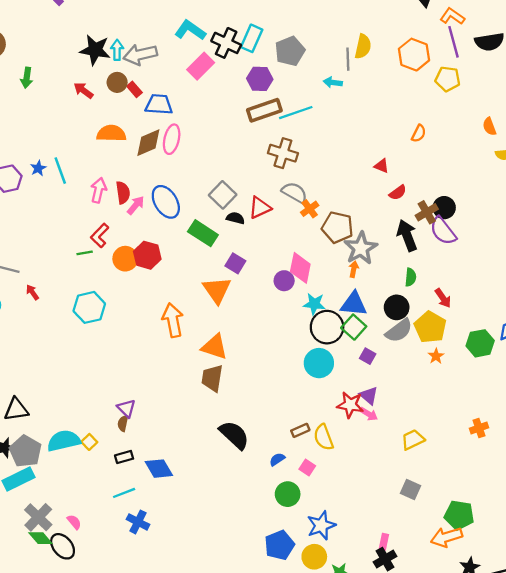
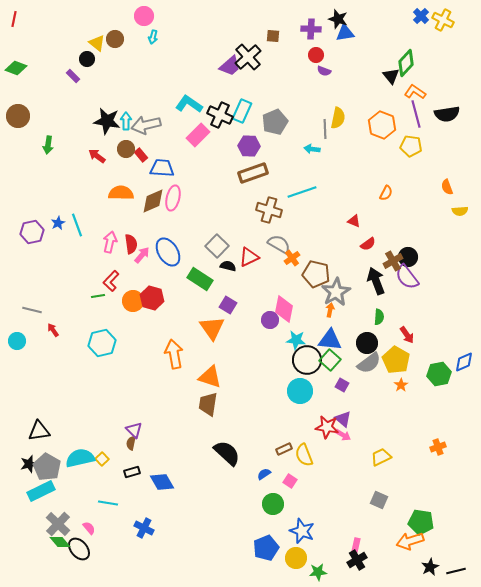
cyan line: (296, 113) -> (302, 192), moved
cyan line: (124, 493) -> (108, 503), moved, turned 30
blue star: (321, 525) -> (302, 531), turned -30

